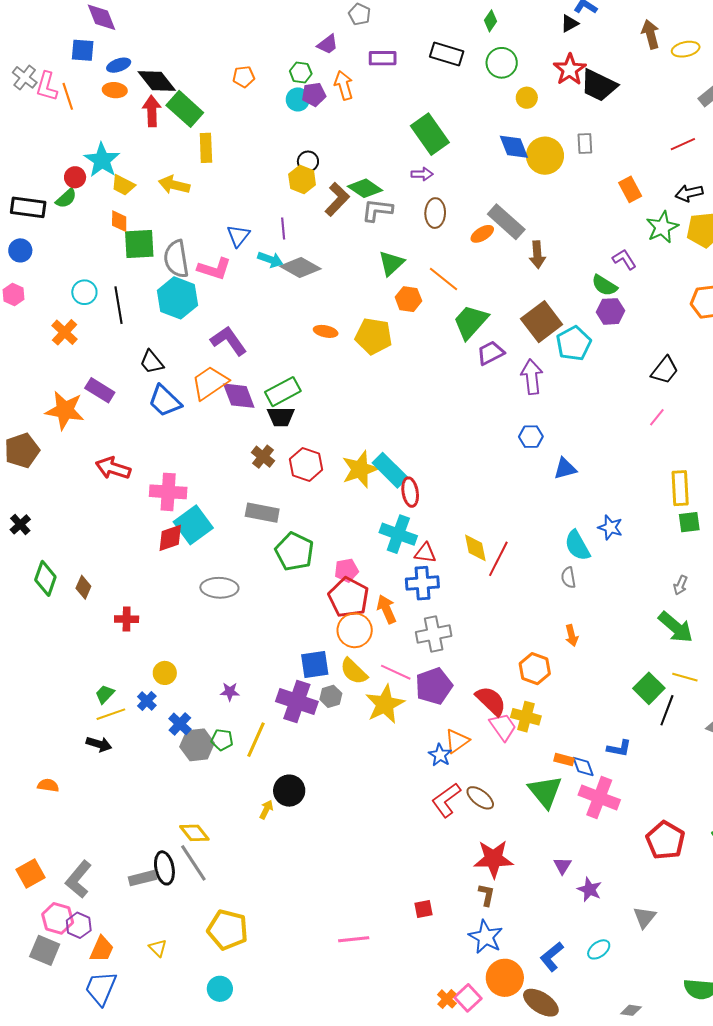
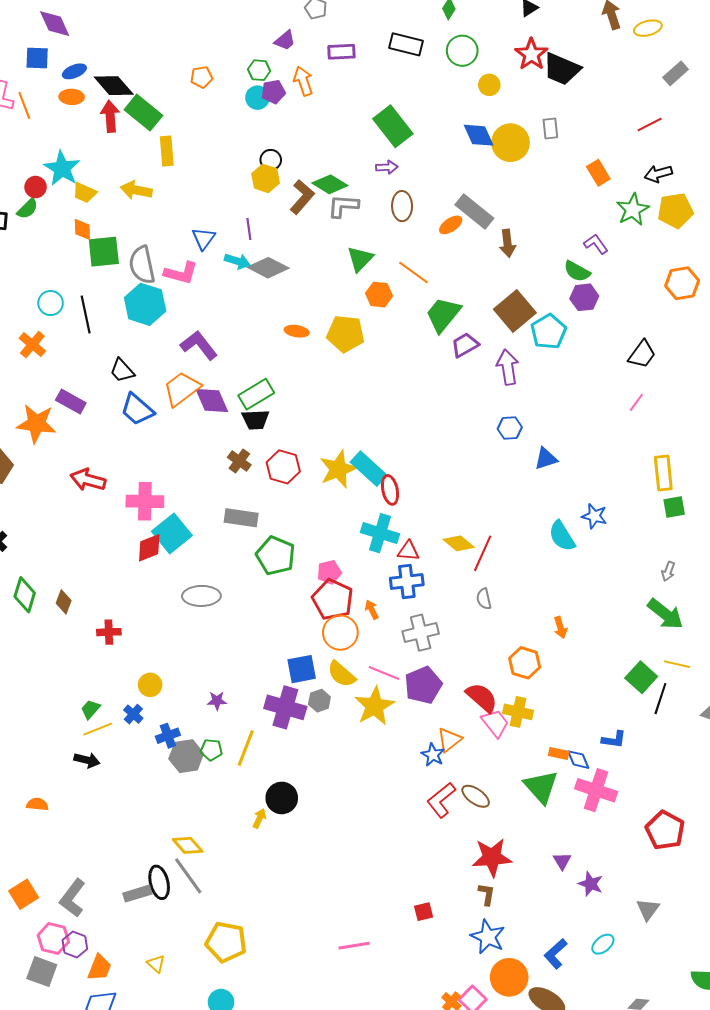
yellow diamond: (475, 548) -> (459, 543), turned -36
gray semicircle: (568, 578) -> (484, 599), moved
orange arrow: (387, 609) -> (372, 610), size x0.7
blue cross: (180, 724) -> (168, 736), turned 30

